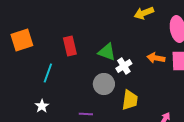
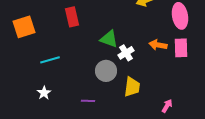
red rectangle: (70, 46) -> (72, 17), moved
cyan line: (48, 73) -> (50, 60), turned 54

